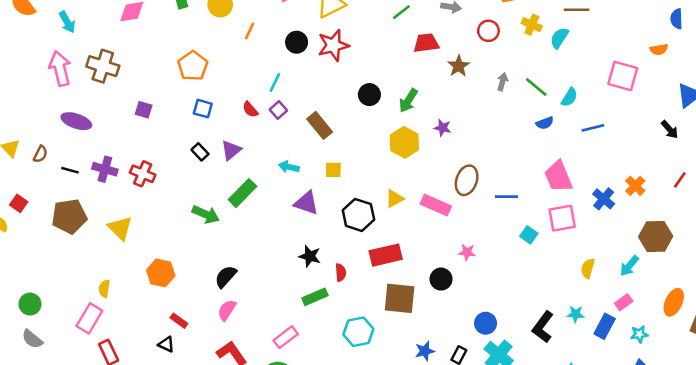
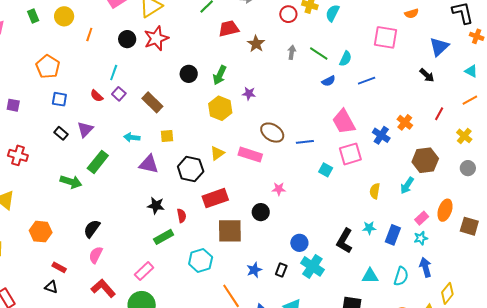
red circle: (488, 31) -> (288, 14), moved
brown ellipse: (467, 180) -> (272, 133), turned -70
pink rectangle: (624, 302) -> (422, 218), moved

